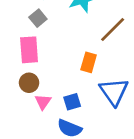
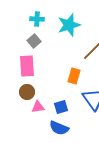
pink triangle: (43, 102) -> (38, 107), turned 48

